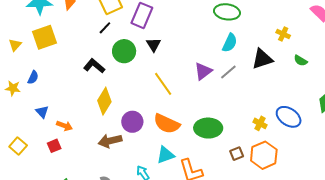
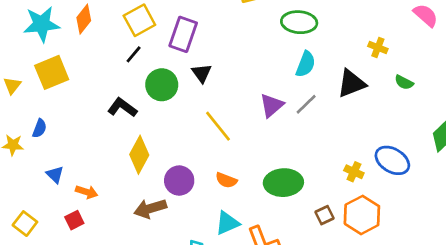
orange semicircle: (167, 124) -> (226, 180), size x0.6

